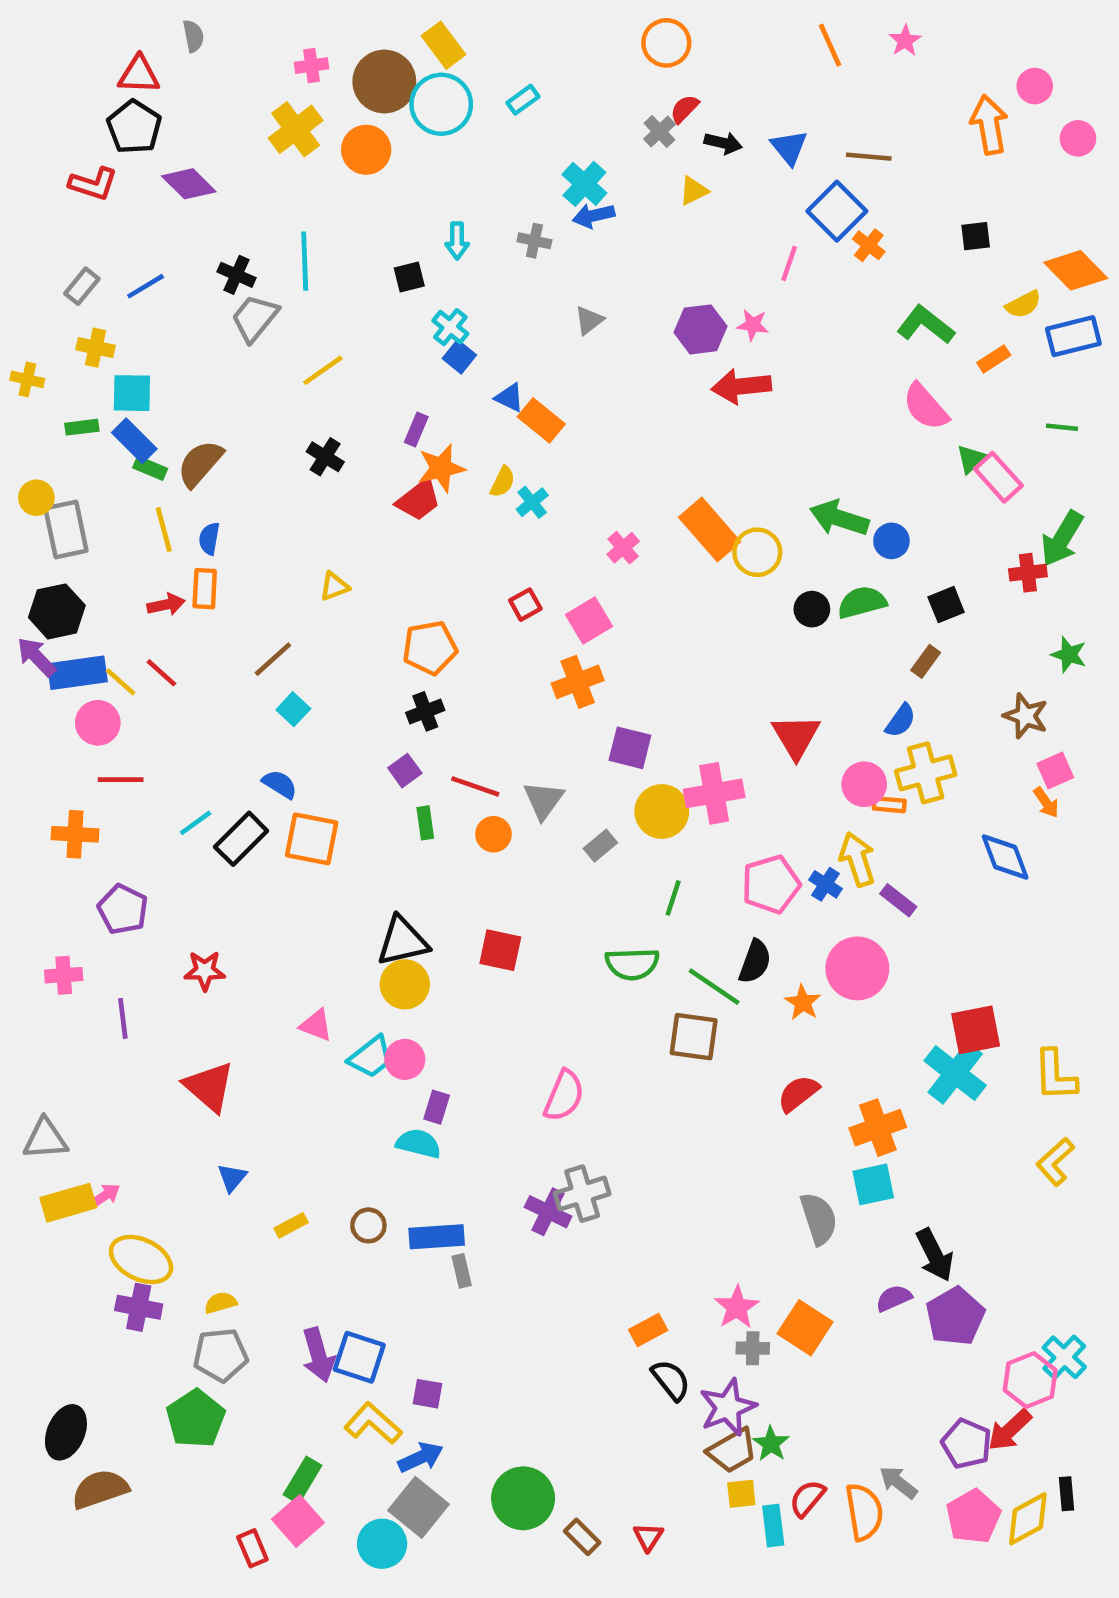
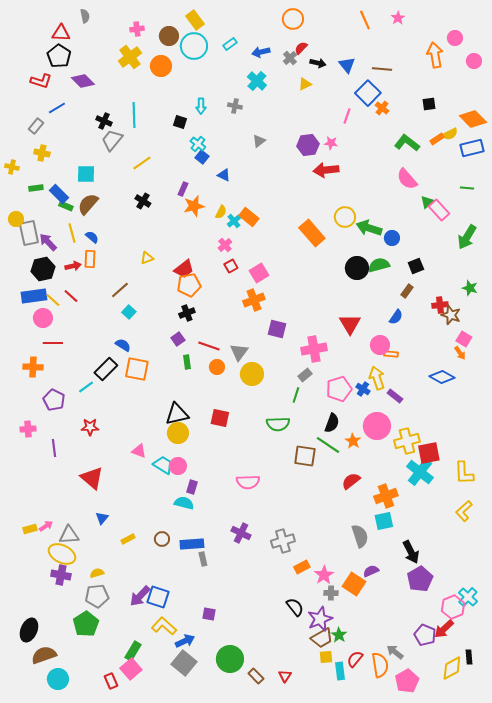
brown circle: (384, 82) -> (169, 36), size x0.7
blue arrow: (594, 216) -> (261, 52), moved
black square: (409, 277) -> (180, 122), turned 32
blue line: (146, 286) -> (57, 108), moved
orange rectangle: (994, 359) -> (437, 139), moved
cyan square: (132, 393) -> (86, 174), moved
orange rectangle: (541, 420) -> (249, 217), moved
red trapezoid: (418, 500) -> (184, 269), moved
blue semicircle: (209, 539) -> (92, 237), turned 120
pink cross: (623, 548) -> (225, 245), moved
yellow circle: (757, 552) -> (345, 217), moved
red cross: (1028, 573) -> (440, 305), moved
black circle: (812, 609) -> (357, 268), size x1.5
black hexagon: (57, 611) -> (43, 269), moved
purple arrow: (36, 657) -> (48, 242), moved
pink square: (1055, 771) -> (464, 339), turned -35
yellow cross: (926, 773) -> (407, 441), moved
yellow circle: (662, 812) -> (252, 374), moved
cyan line: (196, 823) -> (86, 387), moved
gray rectangle: (600, 846) -> (305, 375), moved
blue diamond: (1005, 857) -> (442, 377), turned -40
green line: (714, 987) -> (328, 445), moved
cyan trapezoid: (371, 1057) -> (163, 465), turned -110
pink semicircle: (564, 1096) -> (248, 482), turned 65
gray triangle: (45, 1139) -> (69, 535), moved
gray cross: (582, 1194) -> (283, 541), moved
yellow rectangle: (68, 1203) -> (30, 529), size x0.6
purple semicircle: (894, 1298) -> (371, 571), moved
orange rectangle: (648, 1330) -> (302, 567), moved
purple arrow: (318, 1355) -> (140, 596), turned 60
purple square: (428, 1394) -> (209, 614), moved
pink pentagon: (973, 1516) -> (407, 681), moved
cyan circle: (382, 1544) -> (58, 679), moved

